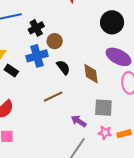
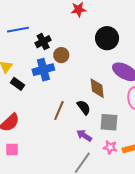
black circle: (112, 22) -> (107, 38), moved
black semicircle: (63, 67) -> (84, 107), moved
brown line: (53, 97) -> (59, 110), turned -42

